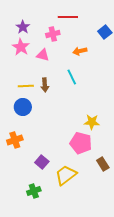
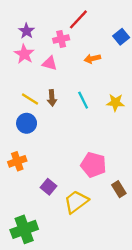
red line: (68, 17) -> (78, 19), turned -48
cyan line: (72, 77) -> (83, 100), moved
yellow line: (26, 86) -> (30, 99), turned 35
yellow star: (92, 122) -> (115, 103), moved
green cross: (34, 191) -> (24, 229), moved, size x1.6

